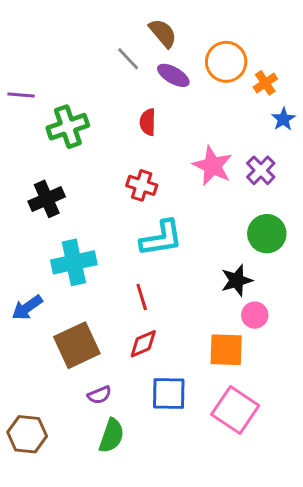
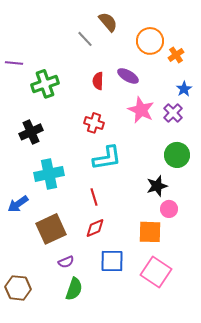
purple ellipse: (173, 75) -> (128, 76), moved
blue star: (283, 119) -> (184, 89), moved

